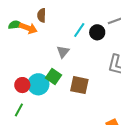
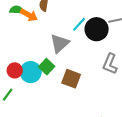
black circle: (97, 32) -> (97, 29), size x1.5
gray triangle: (63, 52) -> (60, 43), size x1.5

